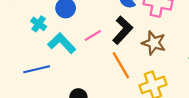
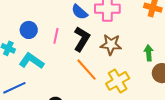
pink line: (93, 36) -> (56, 36), moved, turned -35

